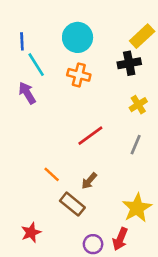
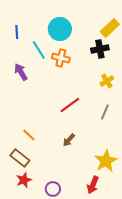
cyan line: (36, 65) -> (39, 50), moved
orange line: (52, 174) -> (29, 135), moved
brown rectangle: (72, 204) -> (20, 158), moved
purple circle: (93, 244) -> (53, 189), moved

